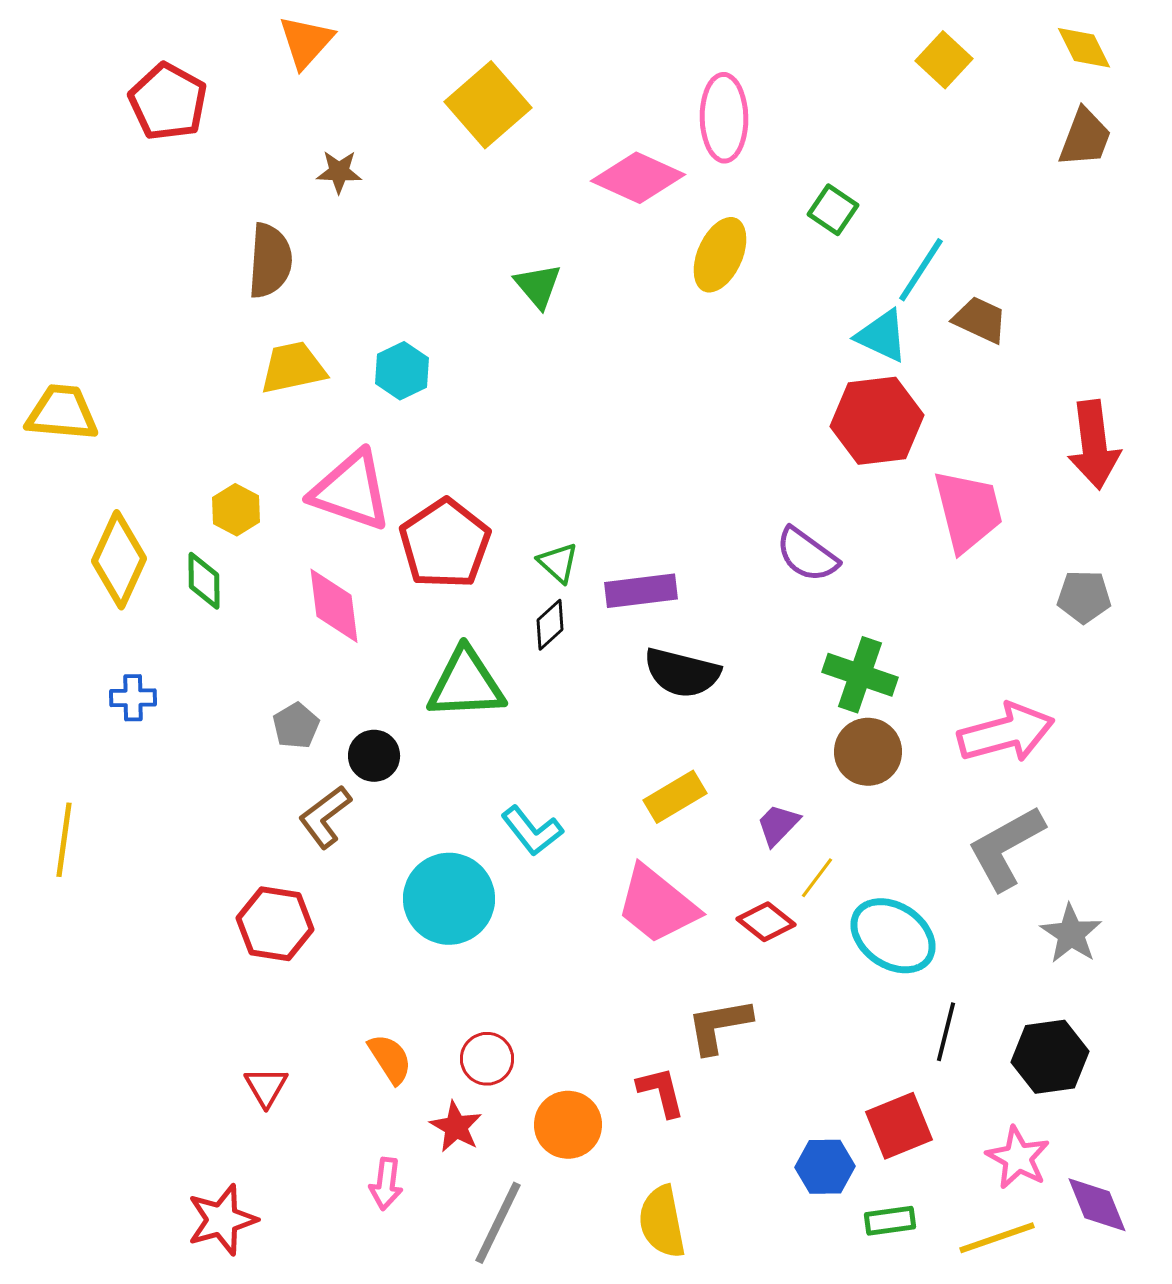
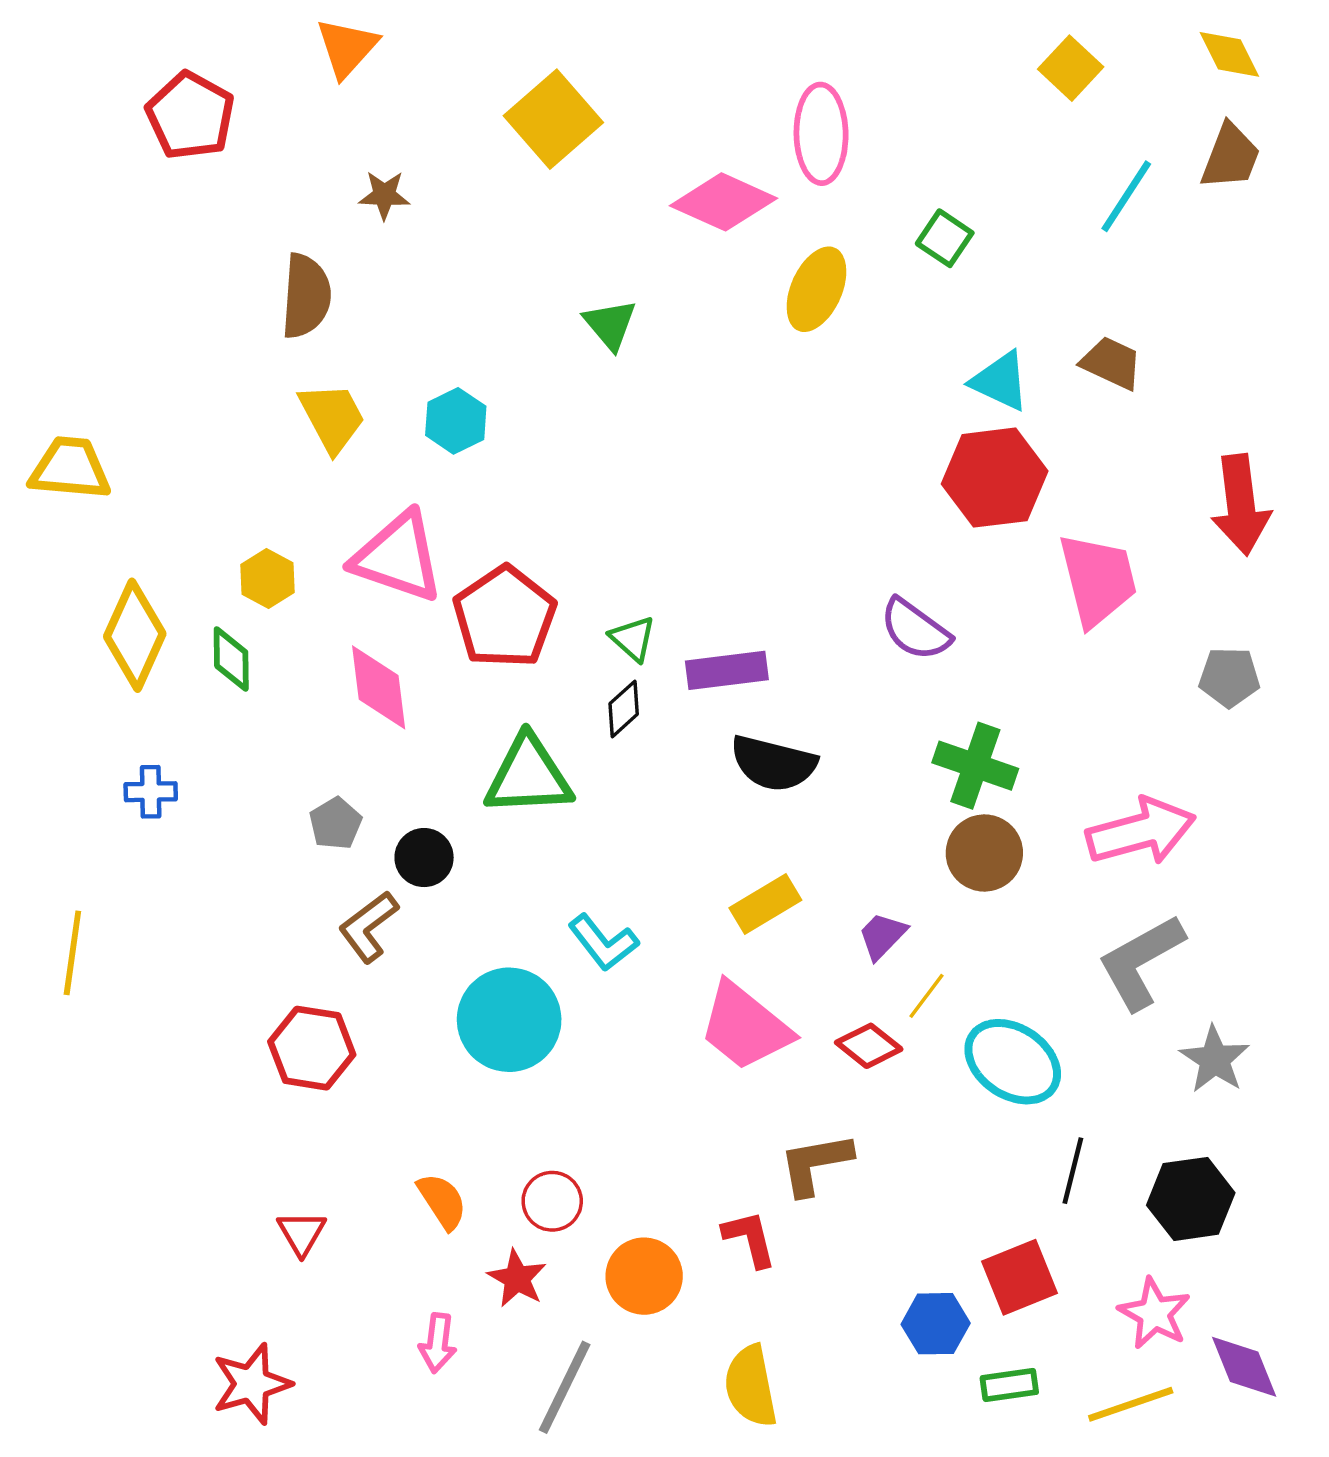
cyan line: (921, 270) -> (1126, 196), moved
yellow trapezoid: (293, 368) -> (332, 417), turned 74

